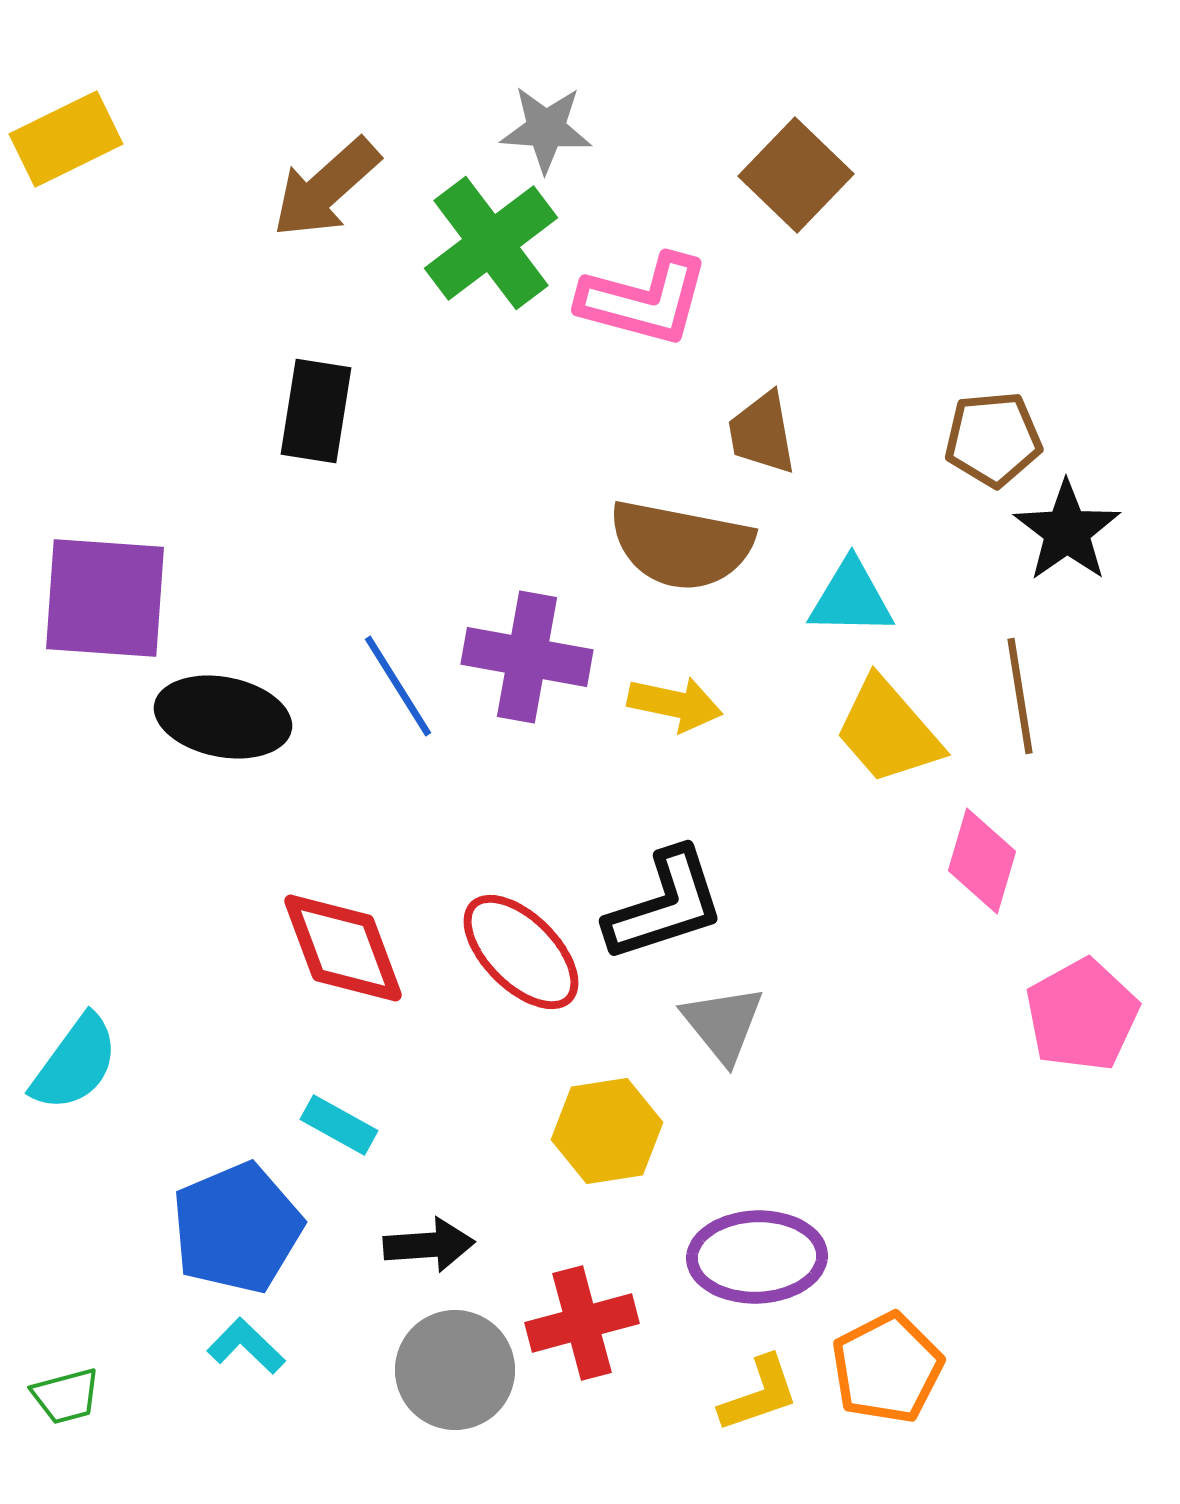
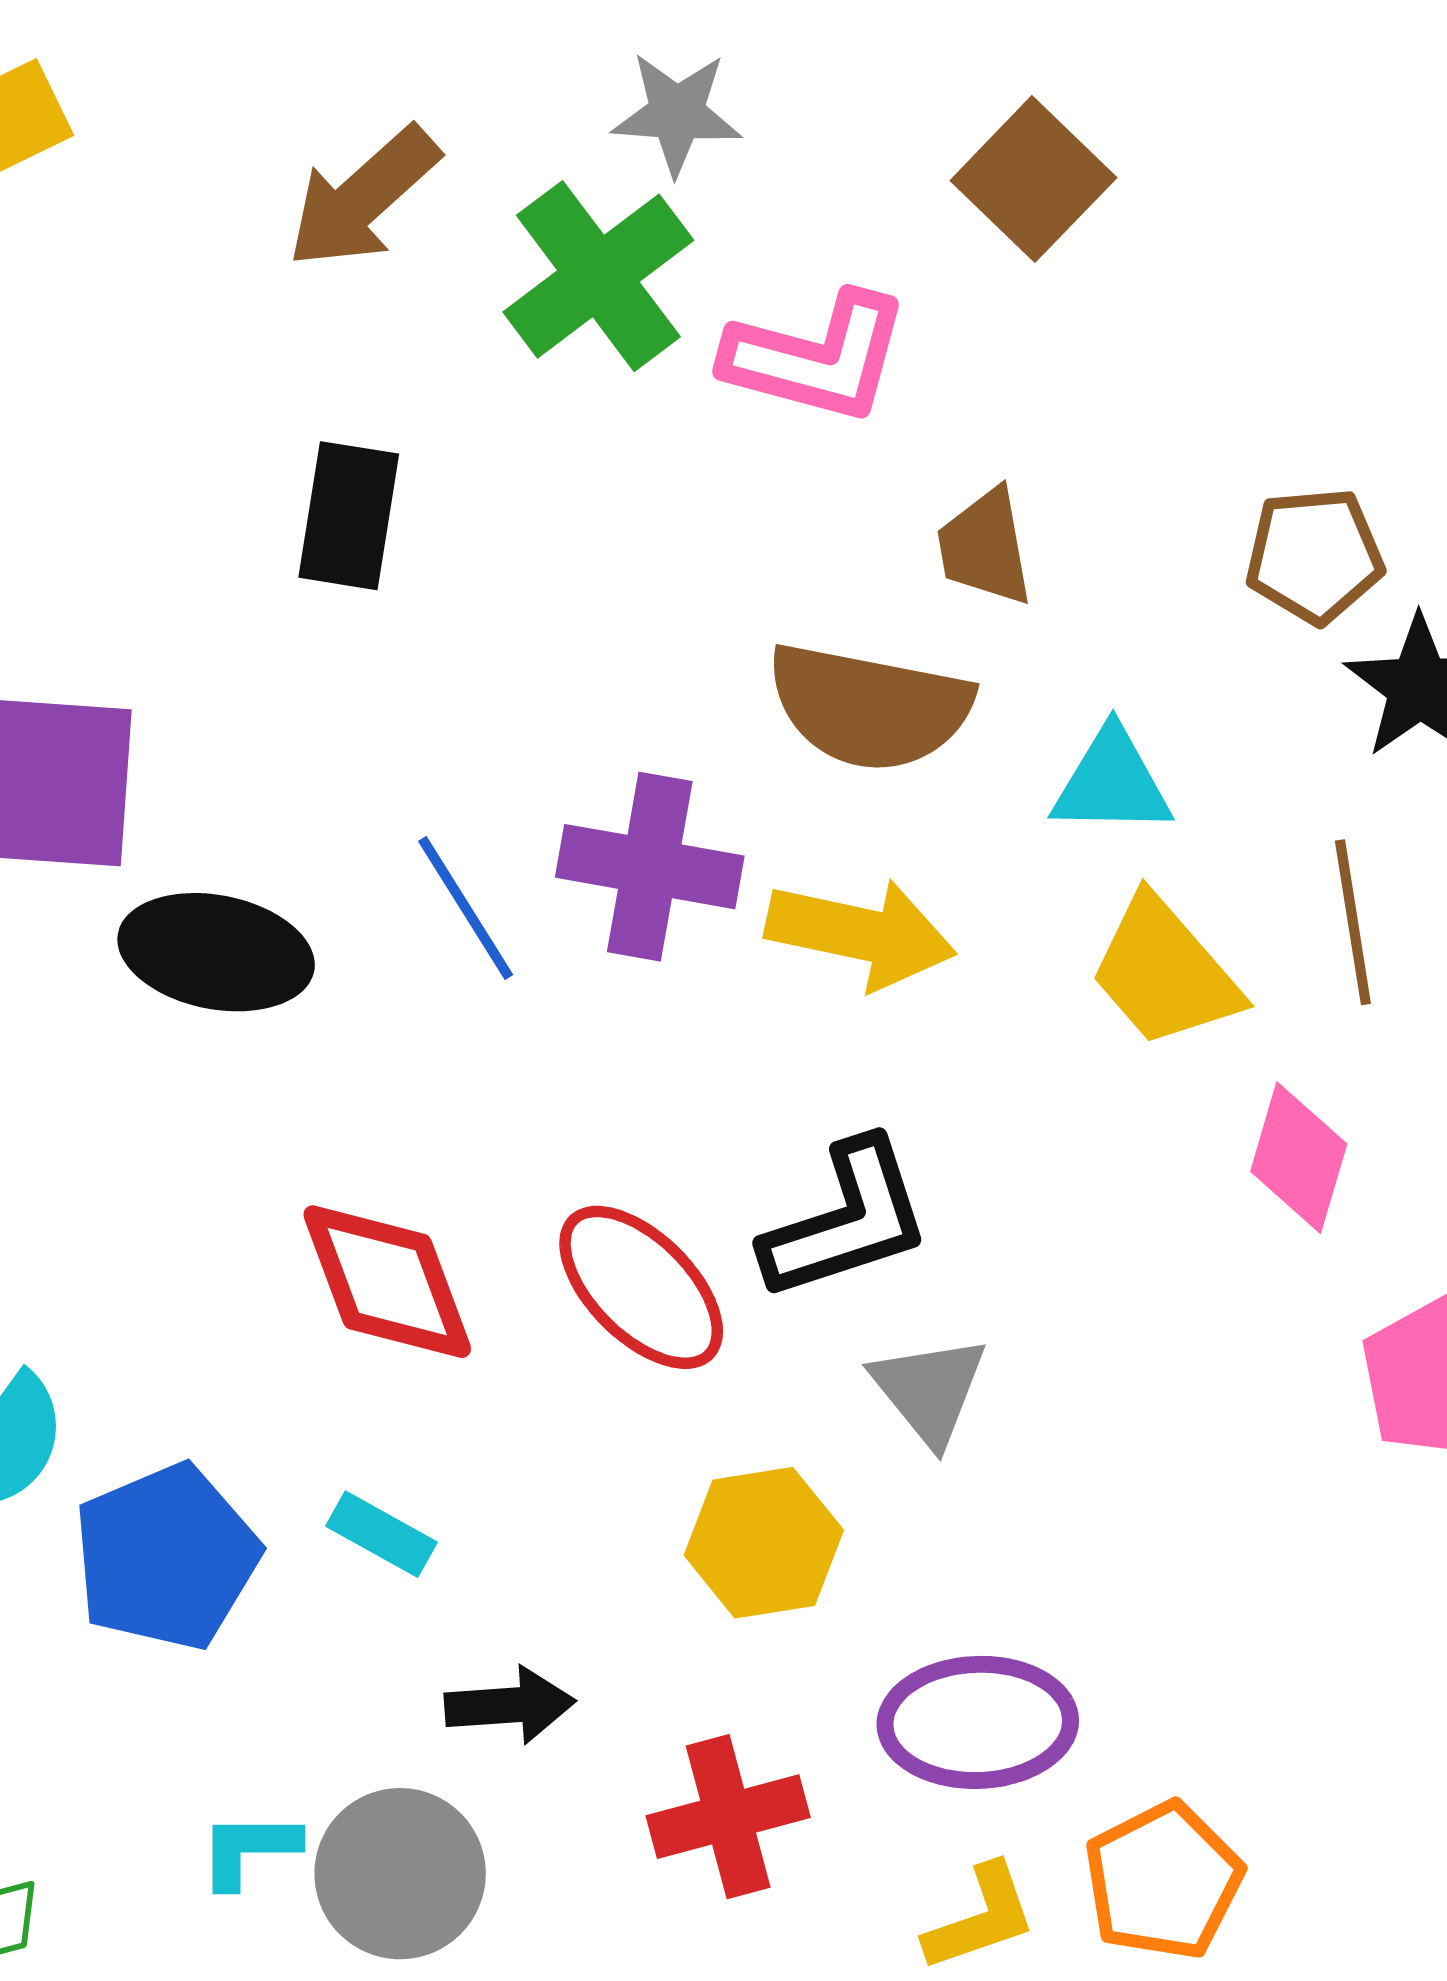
yellow arrow: (675, 704) -> (861, 934), size x1.4
blue pentagon: (237, 1228) -> (166, 1557), moved
cyan L-shape: (246, 1346) -> (249, 1849), turned -44
gray circle: (455, 1370) -> (400, 1874), moved

